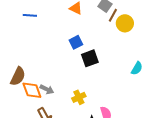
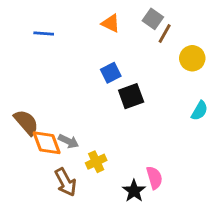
yellow circle: (125, 23) -> (192, 58), moved
brown semicircle: (18, 76) -> (26, 122), turned -66
yellow cross: (79, 97) -> (96, 162), moved

